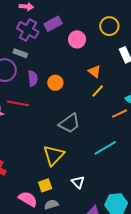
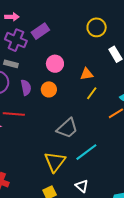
pink circle: (77, 39) -> (55, 64), moved
orange triangle: (94, 71) -> (87, 74), turned -40
cyan line: (105, 148) -> (86, 152), moved

